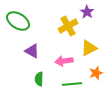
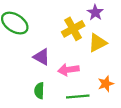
yellow triangle: (89, 48) -> (98, 43), moved
purple triangle: (32, 51) -> (42, 57), moved

